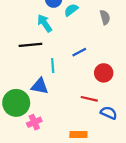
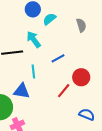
cyan arrow: (45, 23) -> (34, 39), moved
red line: (89, 99) -> (64, 91), moved, turned -63

